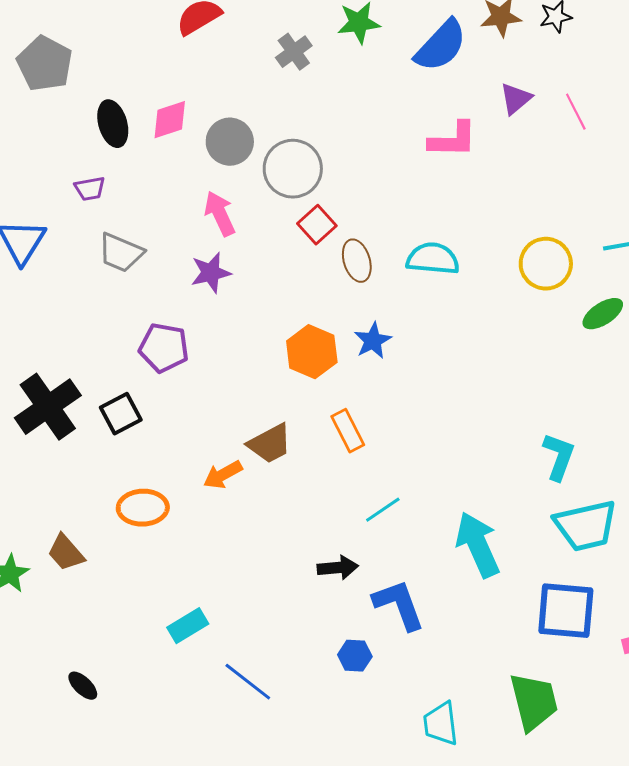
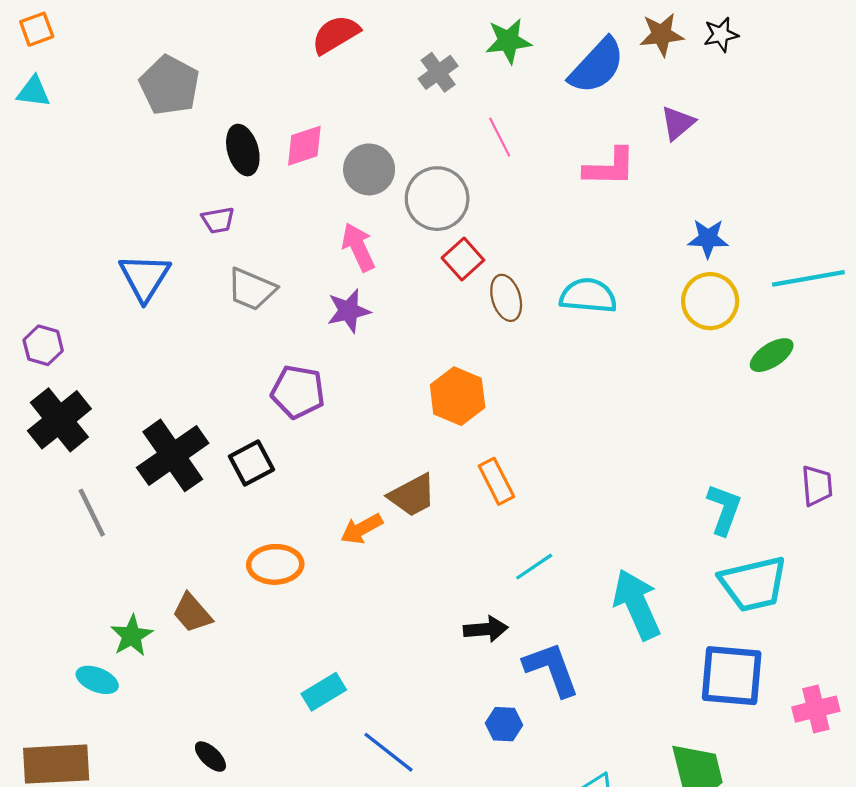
pink line: (576, 112) -> (500, 137), moved
blue star: (373, 341) -> (708, 239), moved, turned 30

